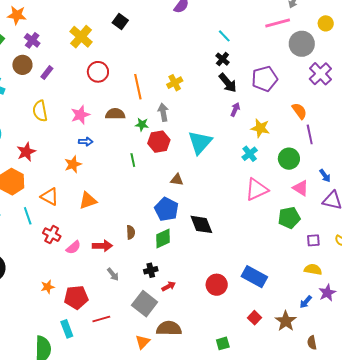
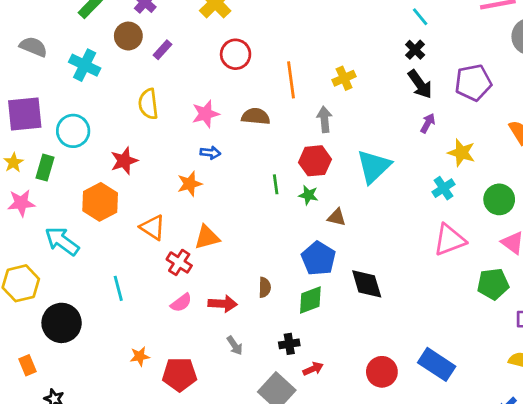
green star: (142, 125) -> (308, 195), moved
cyan line: (28, 216) -> (118, 288), moved
red cross: (52, 235) -> (179, 262), moved

